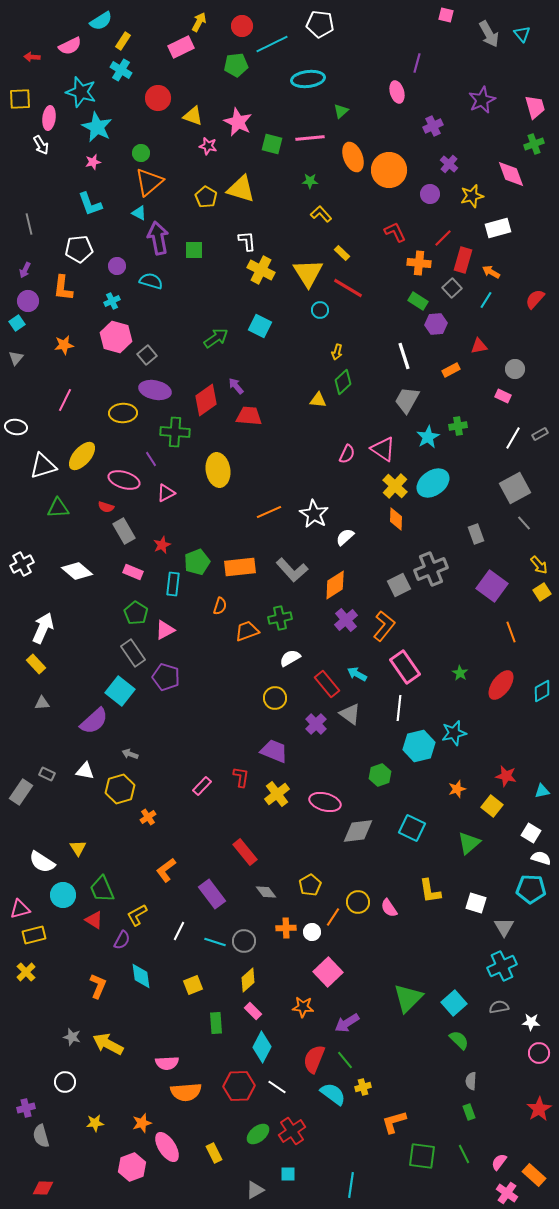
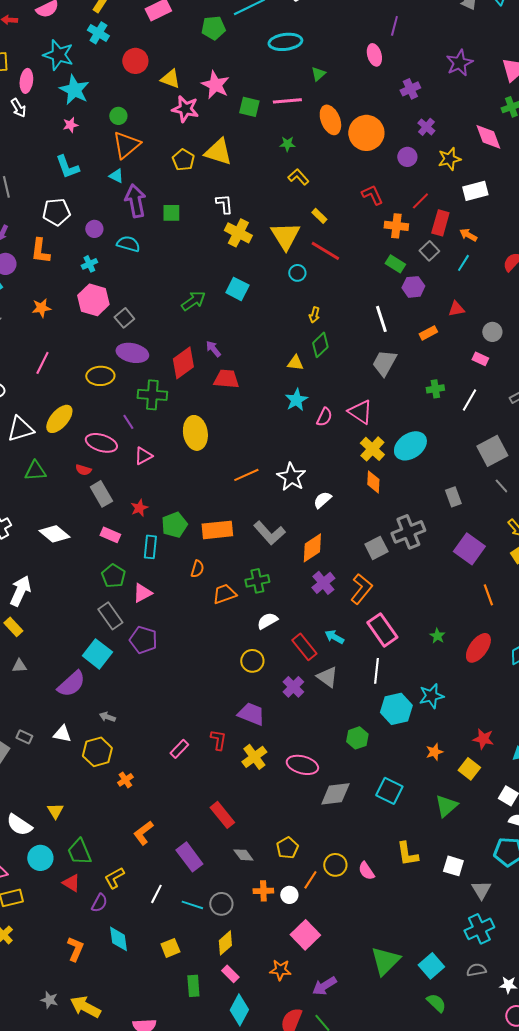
pink star: (208, 146) -> (185, 109), size x1.5
cyan star: (428, 437) -> (296, 400), moved
white line: (513, 438) -> (469, 400), moved

